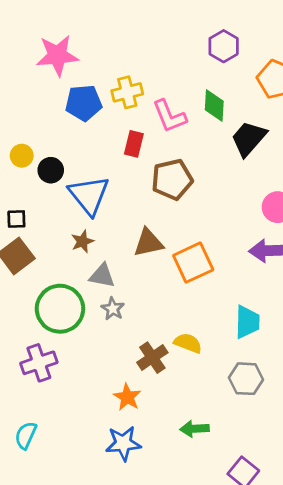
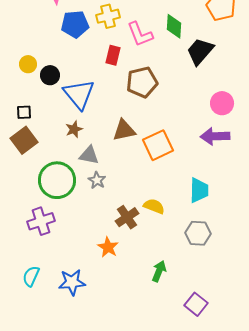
green arrow: (195, 429) -> (159, 271), turned 115
blue star: (123, 443) -> (72, 282), moved

